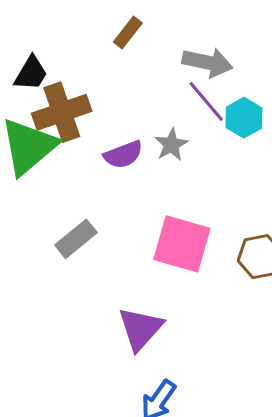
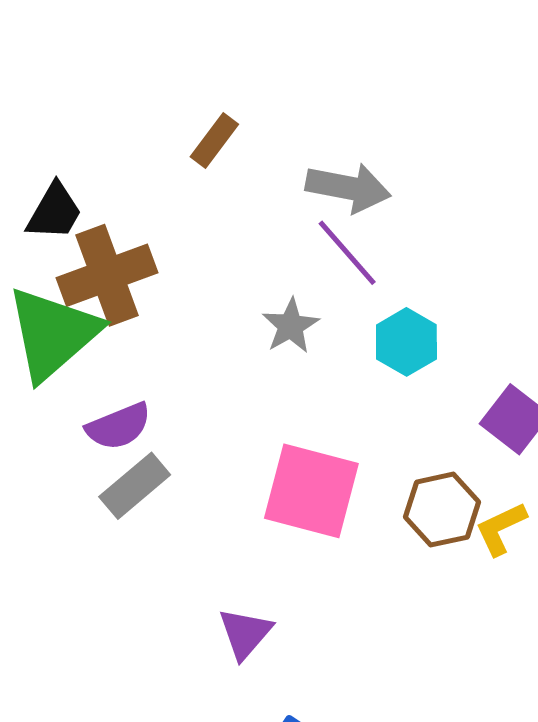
cyan hexagon: (244, 118) -> (406, 342), moved
purple semicircle: (123, 155) -> (119, 426), moved
purple triangle: (141, 329) -> (245, 633), size x0.7

